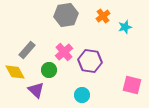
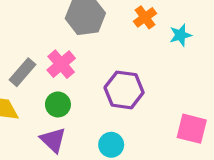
pink cross: (64, 52) -> (61, 64), moved
purple triangle: (36, 90) -> (53, 140), moved

